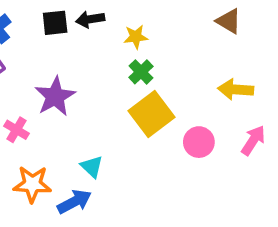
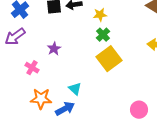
purple star: (55, 96) -> (54, 49), size x0.6
pink circle: (199, 142) -> (139, 110), moved

